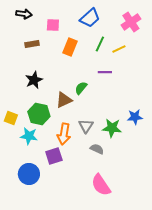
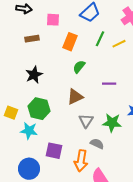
purple line: (105, 72) -> (109, 84), moved
green semicircle: (81, 88) -> (79, 67), moved
brown triangle: (64, 100) -> (75, 97), moved
orange arrow: (64, 134) -> (81, 161), moved
purple square: (54, 156) -> (54, 151), turned 30

